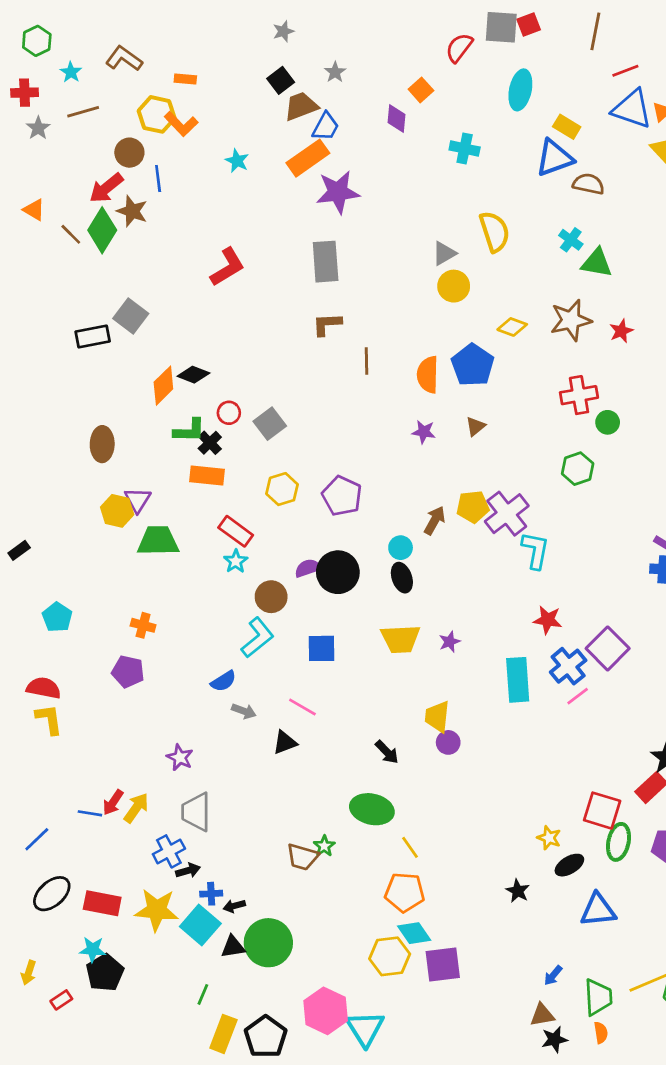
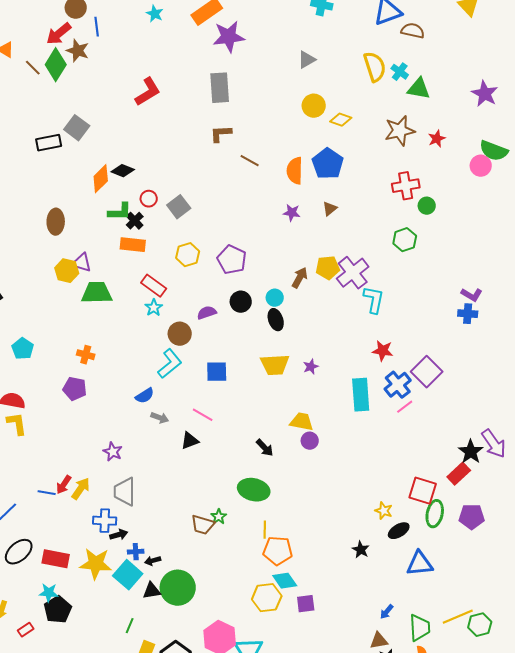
yellow semicircle: (495, 232) -> (375, 67), moved
gray triangle: (444, 253) -> (307, 60), moved
yellow diamond: (512, 327) -> (341, 120), moved
brown line: (366, 361) -> (250, 161), turned -60
purple triangle: (138, 500) -> (82, 263), turned -45
black circle: (338, 572) -> (241, 302), moved, size x0.7
yellow trapezoid: (437, 717) -> (302, 422), turned 95
yellow line: (410, 847) -> (265, 530), moved, turned 36
blue cross: (169, 851) -> (105, 521), turned 30
purple square: (443, 965) -> (306, 604), size x0.7

